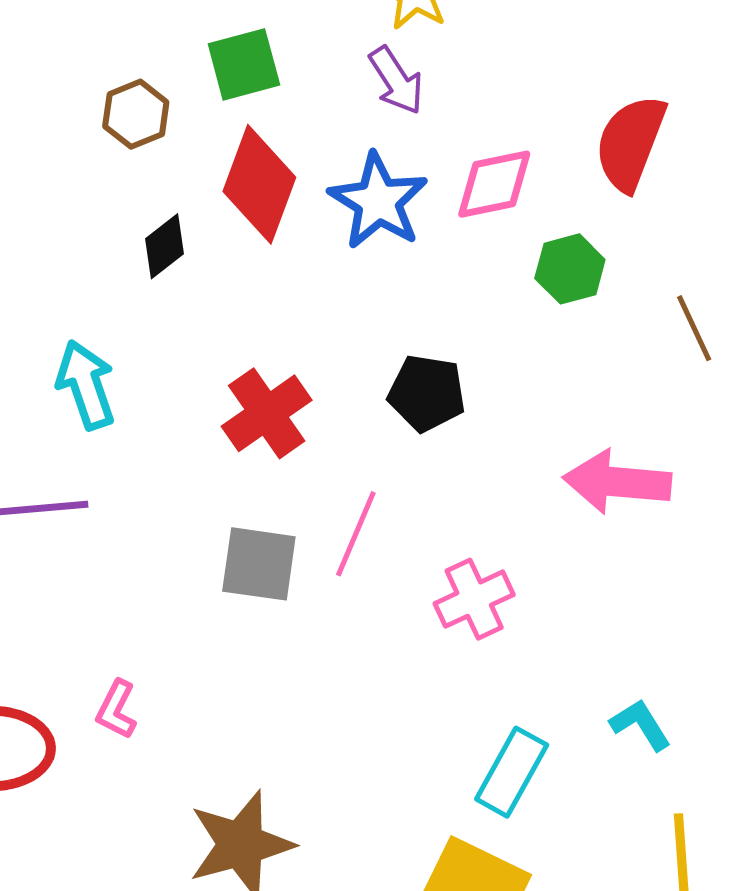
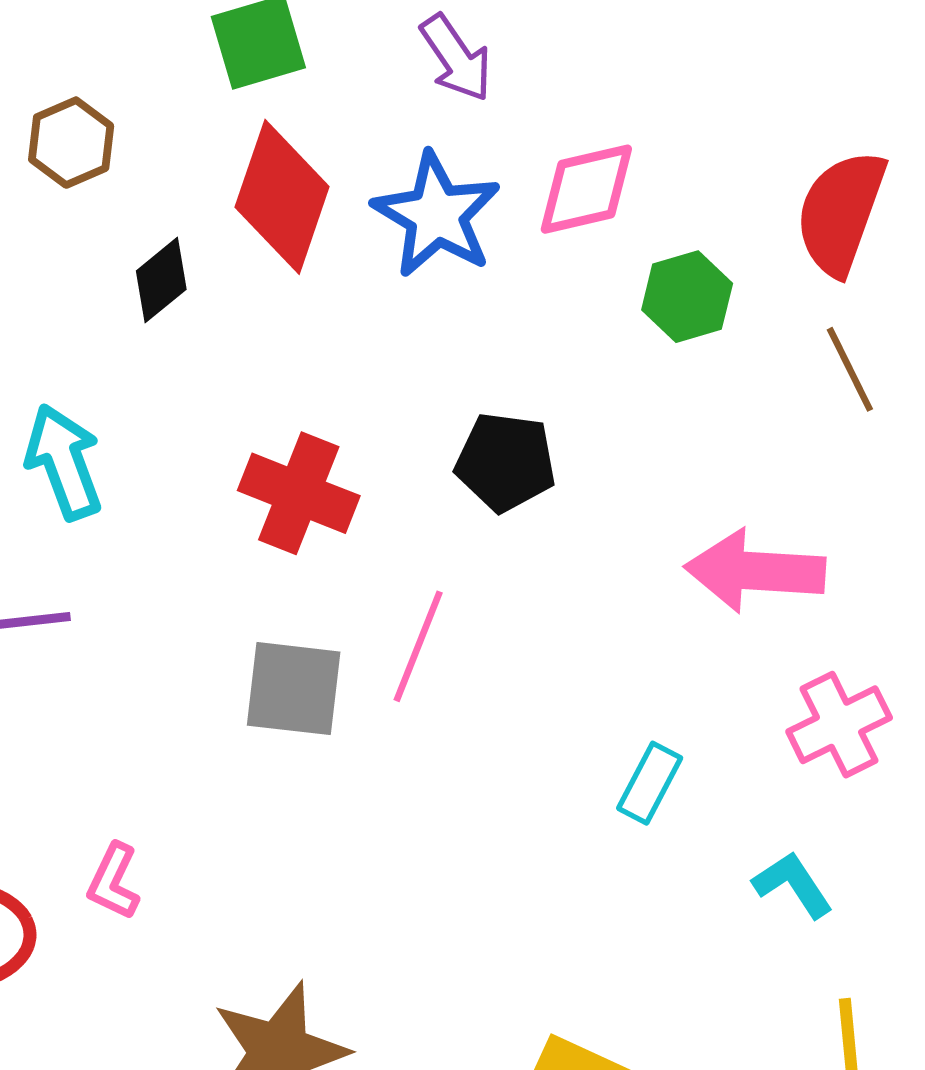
brown hexagon: (136, 114) -> (71, 143), moved
red semicircle: (630, 143) -> (841, 213), moved
red cross: (267, 413) -> (299, 493), turned -32
pink cross: (474, 599) -> (839, 725), moved
cyan rectangle: (512, 772) -> (650, 783), moved, size x0.7

